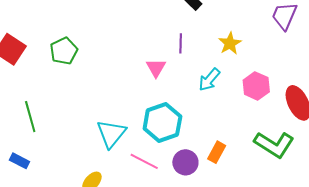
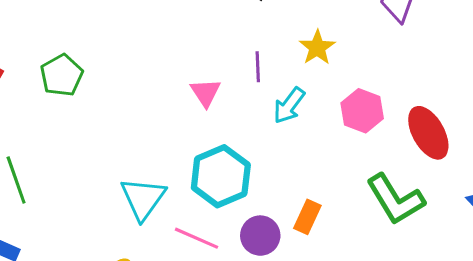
purple line: (181, 43) -> (258, 67), moved
green L-shape: (274, 144) -> (395, 199), turned 30

